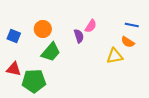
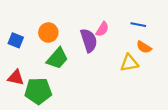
blue line: (132, 25) -> (138, 25), moved
purple semicircle: (79, 36) -> (89, 40), size x1.5

